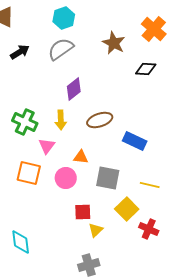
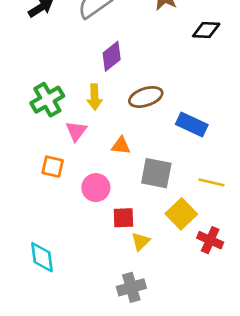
green cross: (25, 122) -> (47, 100), turned 35
orange square: (29, 173) -> (53, 167), size x0.7
pink circle: (66, 178) -> (96, 188), moved

